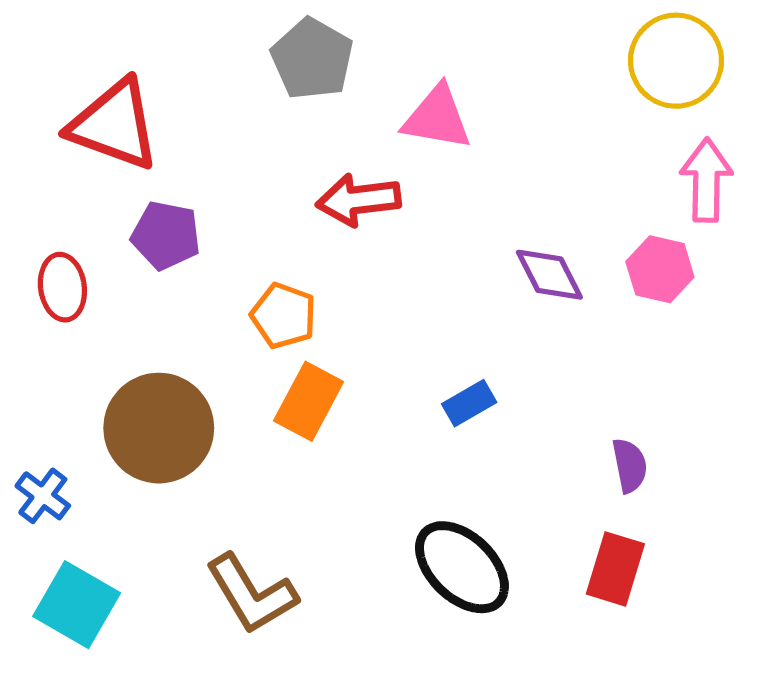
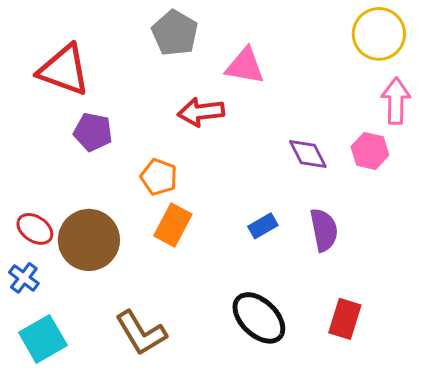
red ellipse: (62, 287) -> (35, 229), moved, turned -48
purple semicircle: (630, 466) -> (324, 230), moved, size x1.4
cyan square: (77, 605) -> (43, 339), turned 30

